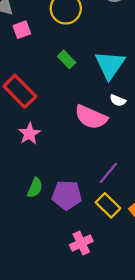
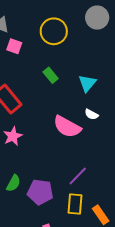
pink square: (22, 30) -> (14, 46), turned 35
cyan triangle: (110, 65) -> (87, 83), size x0.7
yellow rectangle: (108, 205) -> (75, 204), turned 45

